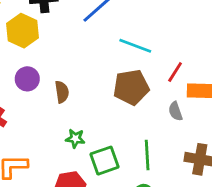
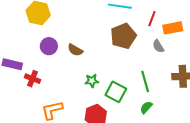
brown semicircle: (62, 92) -> (75, 50), turned 140
green square: (104, 161) -> (116, 92), turned -30

